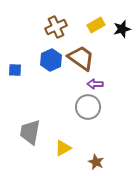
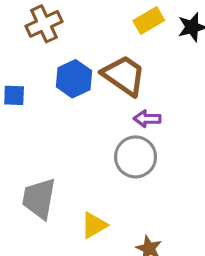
brown cross: (56, 27) -> (44, 24), moved

